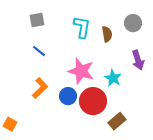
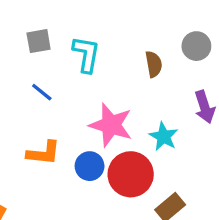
cyan L-shape: (82, 27) -> (86, 54), moved
orange L-shape: (40, 88) -> (43, 153), turned 50

